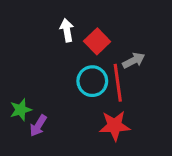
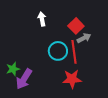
red square: (97, 41) -> (76, 26), moved
purple arrow: (38, 126) -> (24, 79), size x1.5

